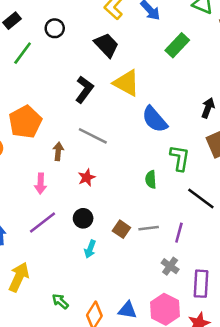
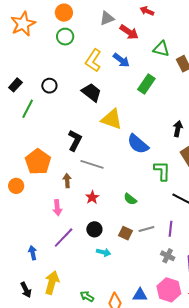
black L-shape: (84, 89) -> (75, 140), moved
green semicircle: (151, 179) -> (130, 199), moved, turned -40
cyan arrow: (90, 249) -> (104, 252), turned -88

